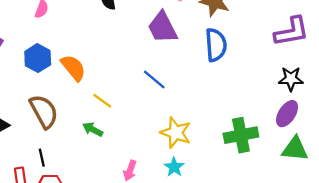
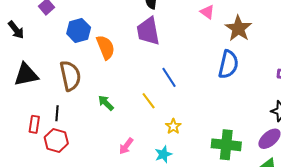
purple trapezoid: (162, 27) -> (148, 31), moved
yellow line: (102, 101) -> (149, 101), moved
yellow star: (176, 133) -> (173, 126), size x0.6

